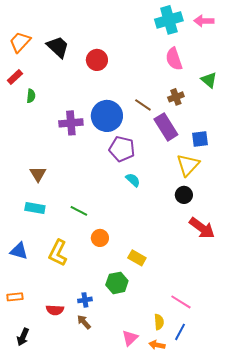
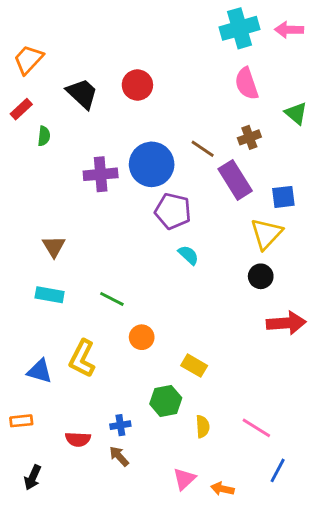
black trapezoid: (58, 47) -> (82, 94), moved
red arrow: (202, 228) -> (286, 323), turned -40
blue triangle: (19, 251) -> (40, 371), moved
yellow semicircle: (159, 322) -> (203, 426), moved
blue line: (180, 332) -> (278, 470), moved

